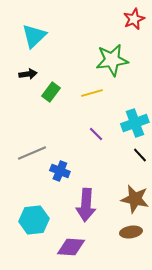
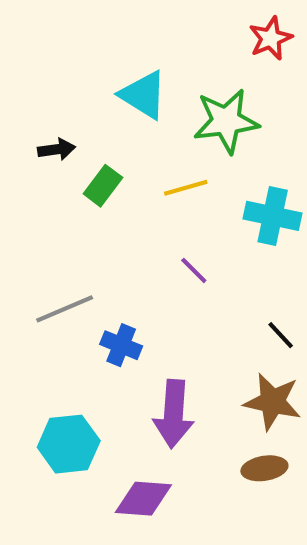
cyan triangle: (34, 36) -> (143, 95), moved, turned -44
cyan cross: (135, 123) -> (273, 216), moved, turned 32
black line: (140, 155) -> (281, 335), moved

